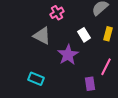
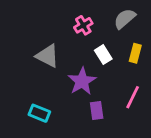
pink cross: (57, 13) -> (83, 25), moved
purple rectangle: (90, 84) -> (97, 110), moved

